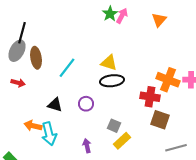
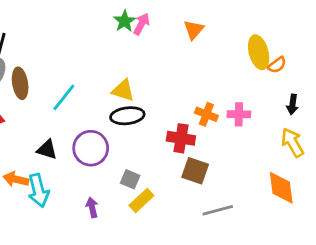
orange cross: (168, 80) -> (206, 114), size x0.7
purple circle: (86, 104) -> (91, 148), size x1.6

